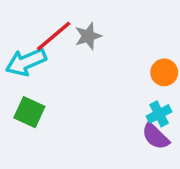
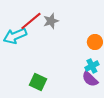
green square: (29, 112) -> (38, 82), moved

